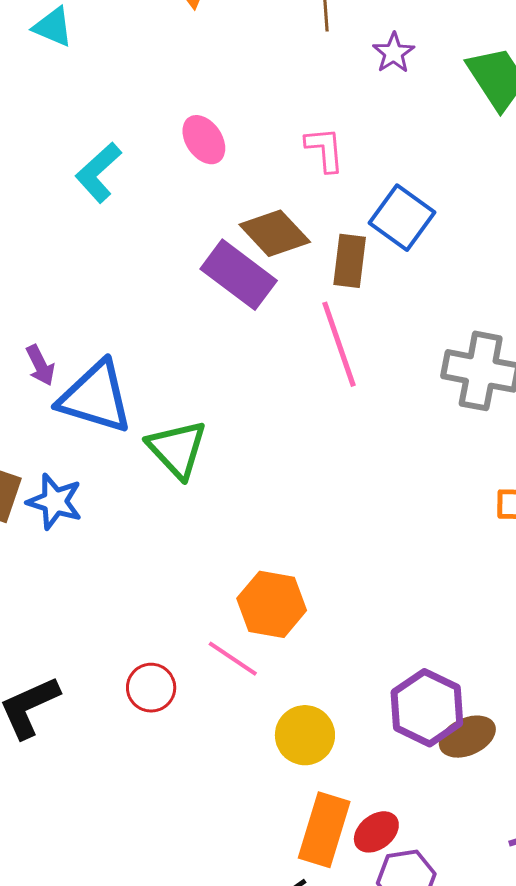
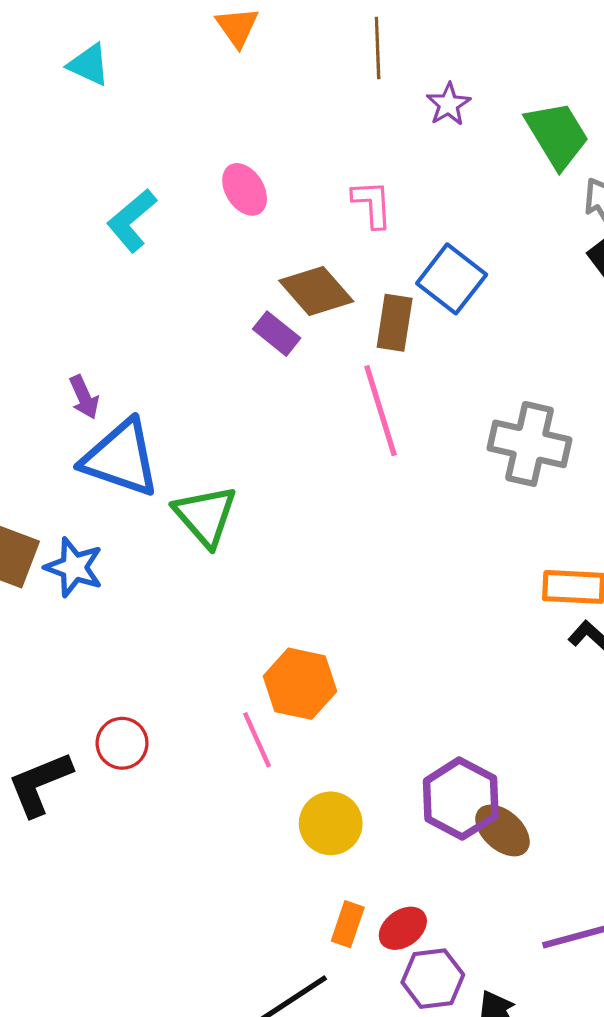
purple rectangle: (239, 275) -> (277, 334), size x0.6
purple arrow: (40, 365) -> (84, 397), moved
pink line: (233, 659) -> (257, 740), turned 30
red circle: (151, 688) -> (122, 743), moved
brown ellipse: (467, 737) -> (502, 830), turned 64
orange rectangle: (324, 830) -> (348, 924), size x0.6

